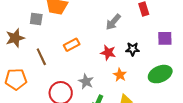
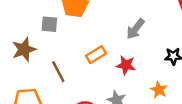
gray arrow: (113, 22) -> (135, 29), moved
red star: (108, 53) -> (126, 65), moved

